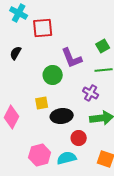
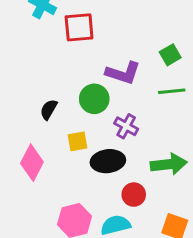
black semicircle: (16, 53) -> (49, 109), moved
purple L-shape: (72, 58) -> (123, 73), turned -50
purple cross: (91, 93) -> (126, 126), moved

